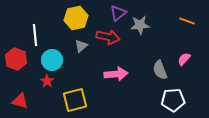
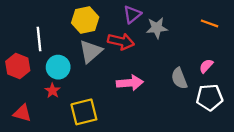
gray triangle: (81, 46) -> (91, 51), size x1.6
white pentagon: (173, 100) -> (210, 97), moved

